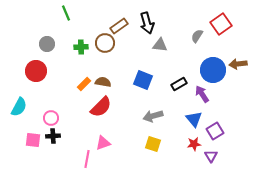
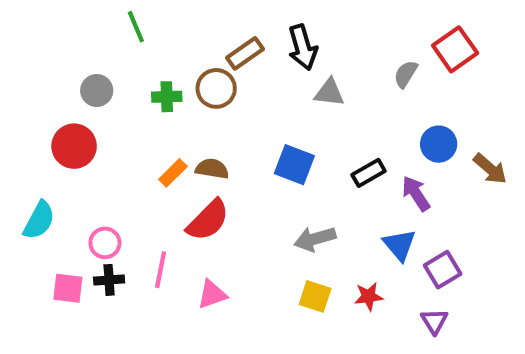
brown arrow: (238, 64) -> (490, 169), moved, turned -132
blue circle: (213, 70) -> (439, 144), size x0.7
red star: (194, 144) -> (369, 296), moved
pink line: (87, 159) -> (161, 270), moved

